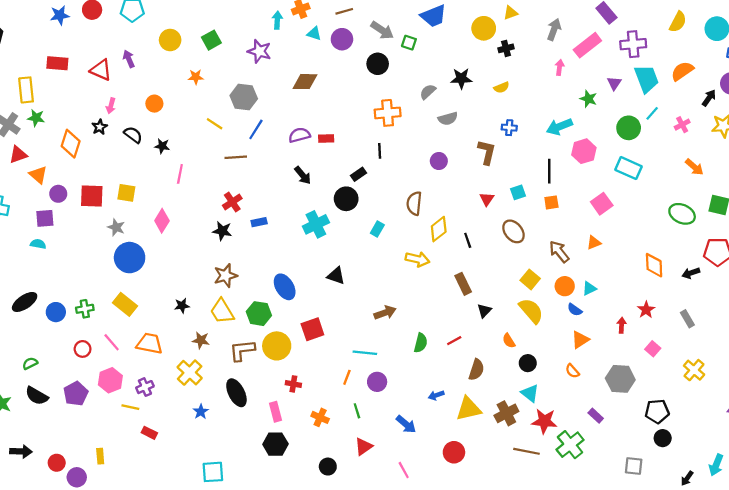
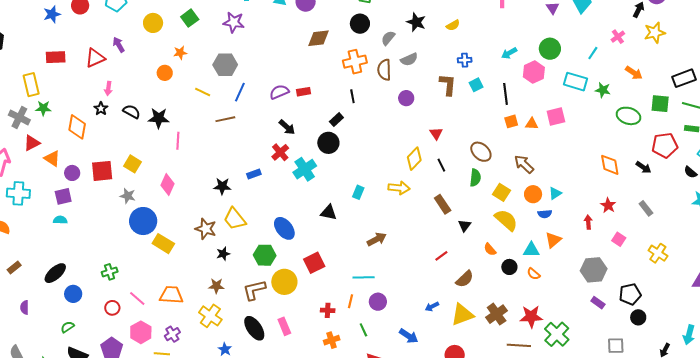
black circle: (378, 64) -> (360, 24), moved
red triangle: (101, 70) -> (95, 58), turned -40
black star: (461, 78) -> (416, 22), turned 30
brown diamond: (305, 82) -> (319, 38), moved
green star: (588, 99) -> (603, 90), moved
orange circle: (154, 104) -> (165, 73), moved
cyan line: (652, 113) -> (593, 53), moved
cyan arrow: (559, 127) -> (509, 53), size x0.7
green circle: (629, 128) -> (550, 49), moved
black star: (162, 146) -> (159, 118), size x1.5
cyan square: (518, 192) -> (476, 85), moved
yellow square: (126, 193) -> (132, 164), turned 30
red triangle: (487, 199) -> (436, 133), moved
red cross: (232, 202) -> (280, 152), moved
brown semicircle: (414, 203) -> (384, 70), moved
pink square: (602, 204) -> (556, 116), turned 30
cyan rectangle: (377, 229) -> (358, 192), moved
orange triangle: (594, 243) -> (532, 124), moved, turned 32
black arrow: (691, 273) -> (643, 167), turned -119
brown star: (225, 276) -> (206, 229), moved, turned -30
yellow rectangle: (125, 304) -> (163, 244), moved
black star: (182, 306) -> (223, 254), moved
blue semicircle: (575, 310) -> (545, 214), turned -32
yellow trapezoid: (222, 311) -> (235, 219), moved
blue circle: (56, 312) -> (73, 294), moved
green semicircle: (421, 343) -> (475, 178), moved
brown semicircle: (476, 370) -> (465, 279), turned 36
orange semicircle: (572, 371) -> (534, 274), moved
red cross: (293, 384) -> (328, 310), moved
cyan triangle: (530, 393) -> (531, 250), moved, turned -30
pink rectangle: (275, 412) -> (284, 326), moved
purple rectangle: (596, 416) -> (598, 303), moved
orange cross: (320, 417) -> (332, 340), turned -35

